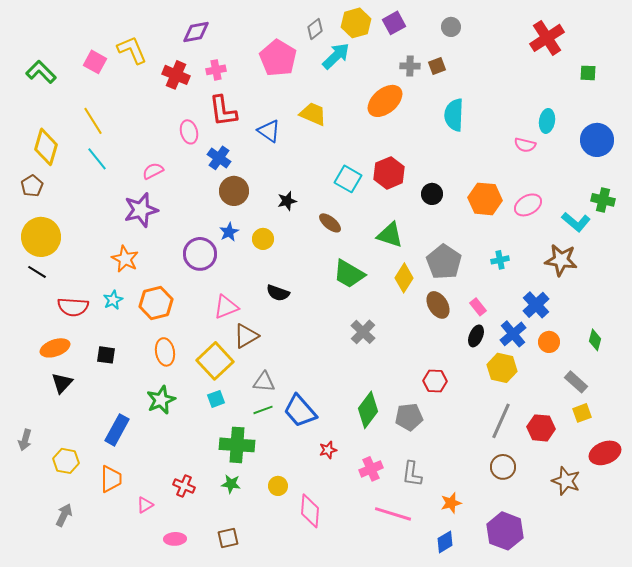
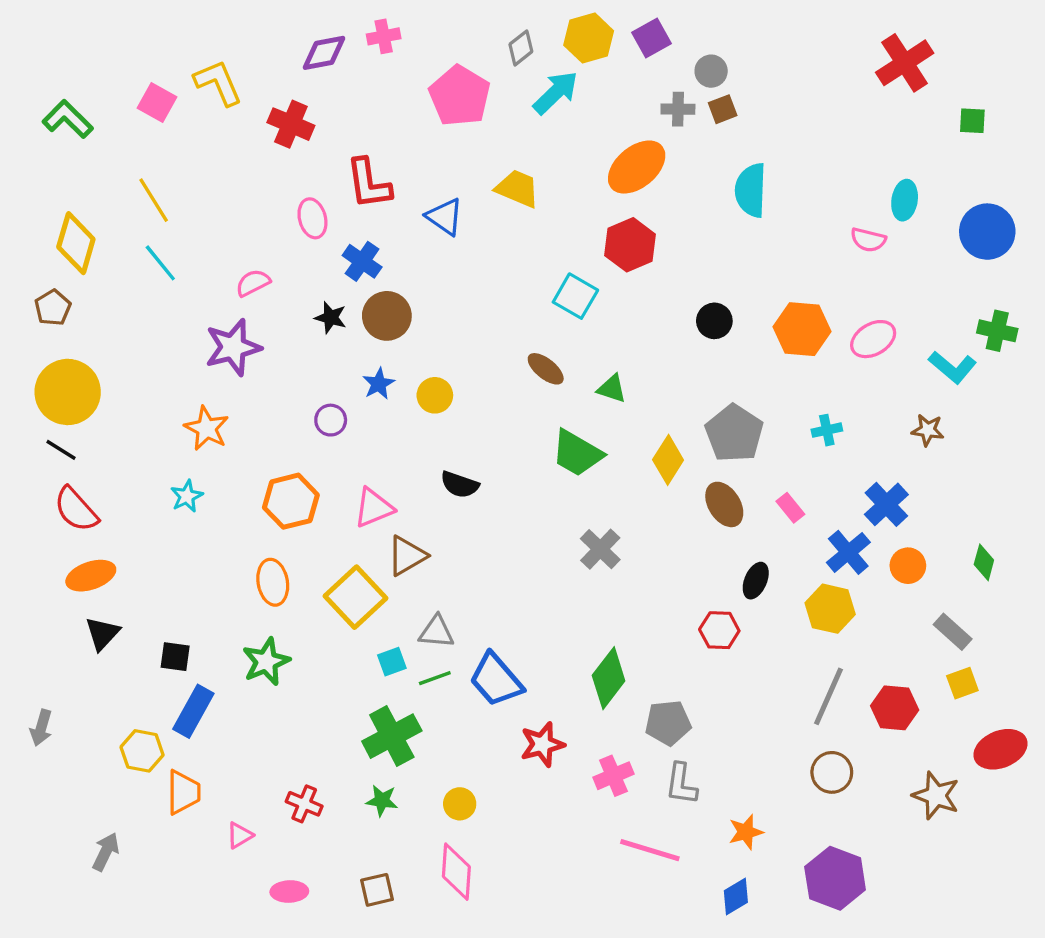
gray circle: (451, 27) -> (711, 71), moved
pink cross: (216, 70) -> (384, 36), moved
red hexagon: (389, 173) -> (630, 245), moved
black star: (287, 201) -> (331, 318), moved, turned 30
green triangle: (390, 235) -> (612, 389), moved, size x0.7
purple circle: (200, 254) -> (331, 420), size x0.6
brown star: (561, 260) -> (928, 430), size x0.6
orange hexagon: (156, 303) -> (291, 501), moved
red semicircle: (73, 307) -> (76, 509), moved, turned 44
black ellipse: (476, 336) -> (756, 581), moved
black square: (106, 355) -> (175, 657), moved
cyan square: (216, 399) -> (392, 662), moved
gray pentagon: (409, 417) -> (668, 723), moved
green cross: (237, 445) -> (392, 736), turned -32
red star: (328, 450) -> (542, 744), size x1.5
yellow hexagon: (66, 461) -> (142, 751), moved
pink diamond: (310, 511) -> (456, 872), moved

